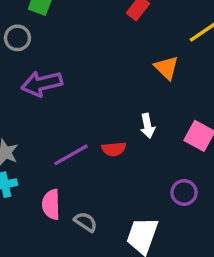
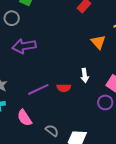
purple circle: (184, 192) -> (105, 102), moved
pink semicircle: (51, 204) -> (24, 118), turned -36
gray semicircle: (86, 222) -> (52, 131), moved

